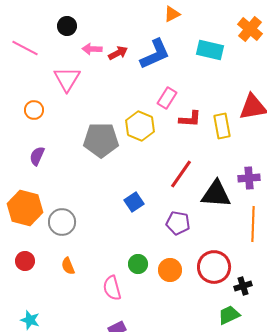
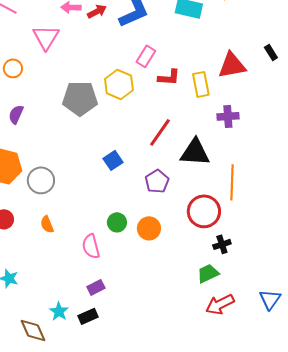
purple cross: (249, 178) -> (228, 116), moved
purple pentagon: (178, 223) -> (157, 181), turned 30
red circle: (214, 267) -> (204, 211), moved

